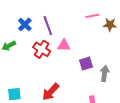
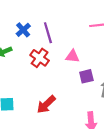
pink triangle: (64, 45) -> (72, 56), moved

